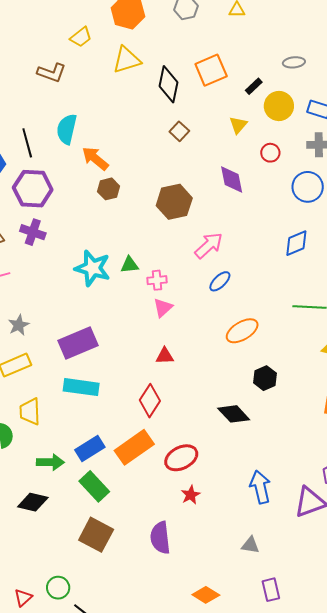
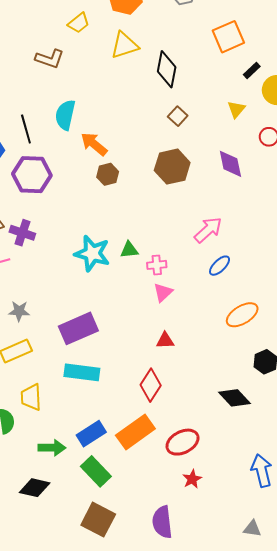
orange square: (211, 70) -> (228, 37), moved
brown hexagon: (174, 202) -> (172, 167), moved
purple cross: (33, 232) -> (22, 233), moved
gray star: (19, 325) -> (19, 311), turned 30

